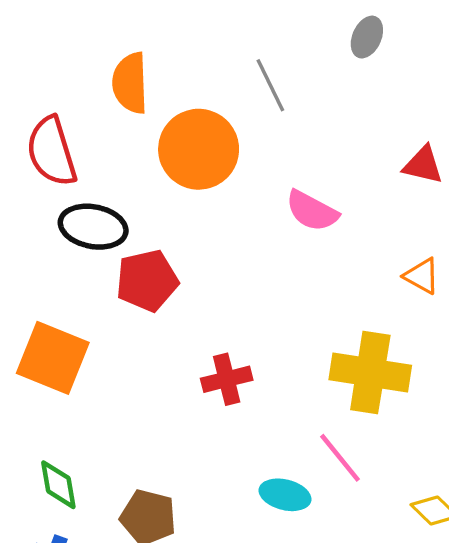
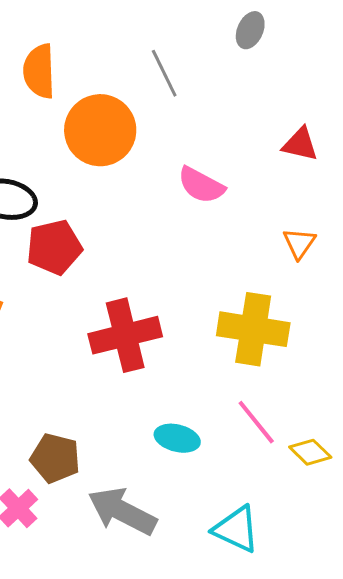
orange triangle: (422, 276) -> (299, 243), turned 36
red cross: (227, 379) -> (125, 335), size x1.6
pink line: (340, 458) -> (256, 422), moved

